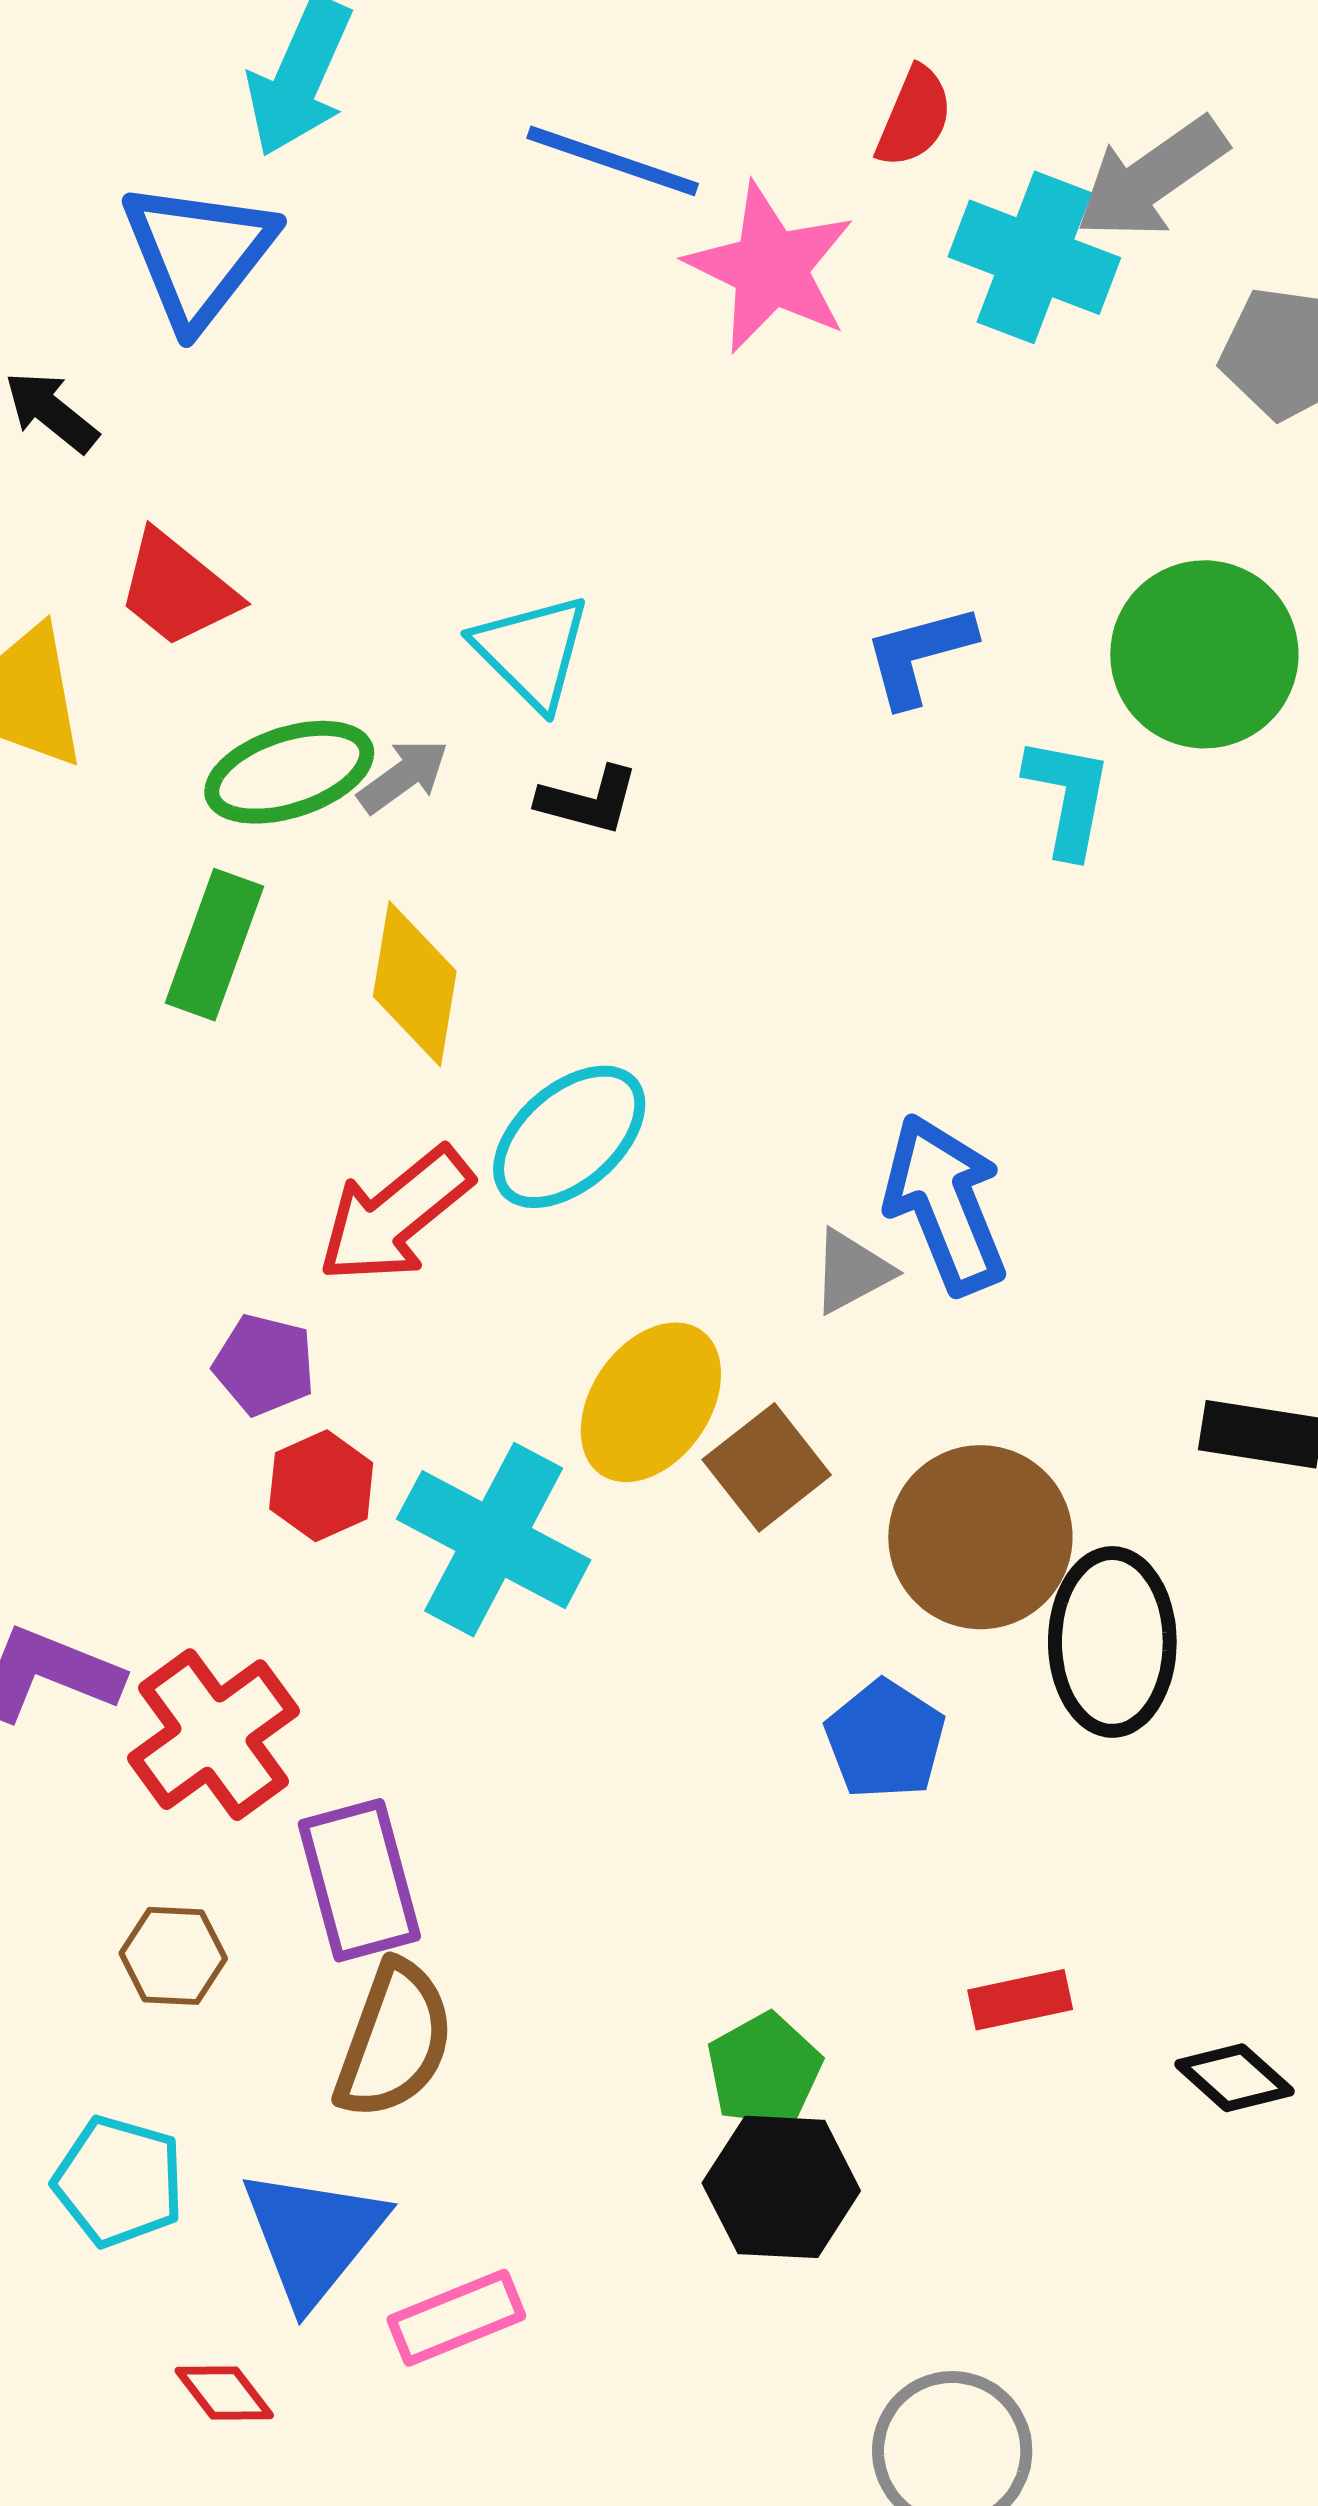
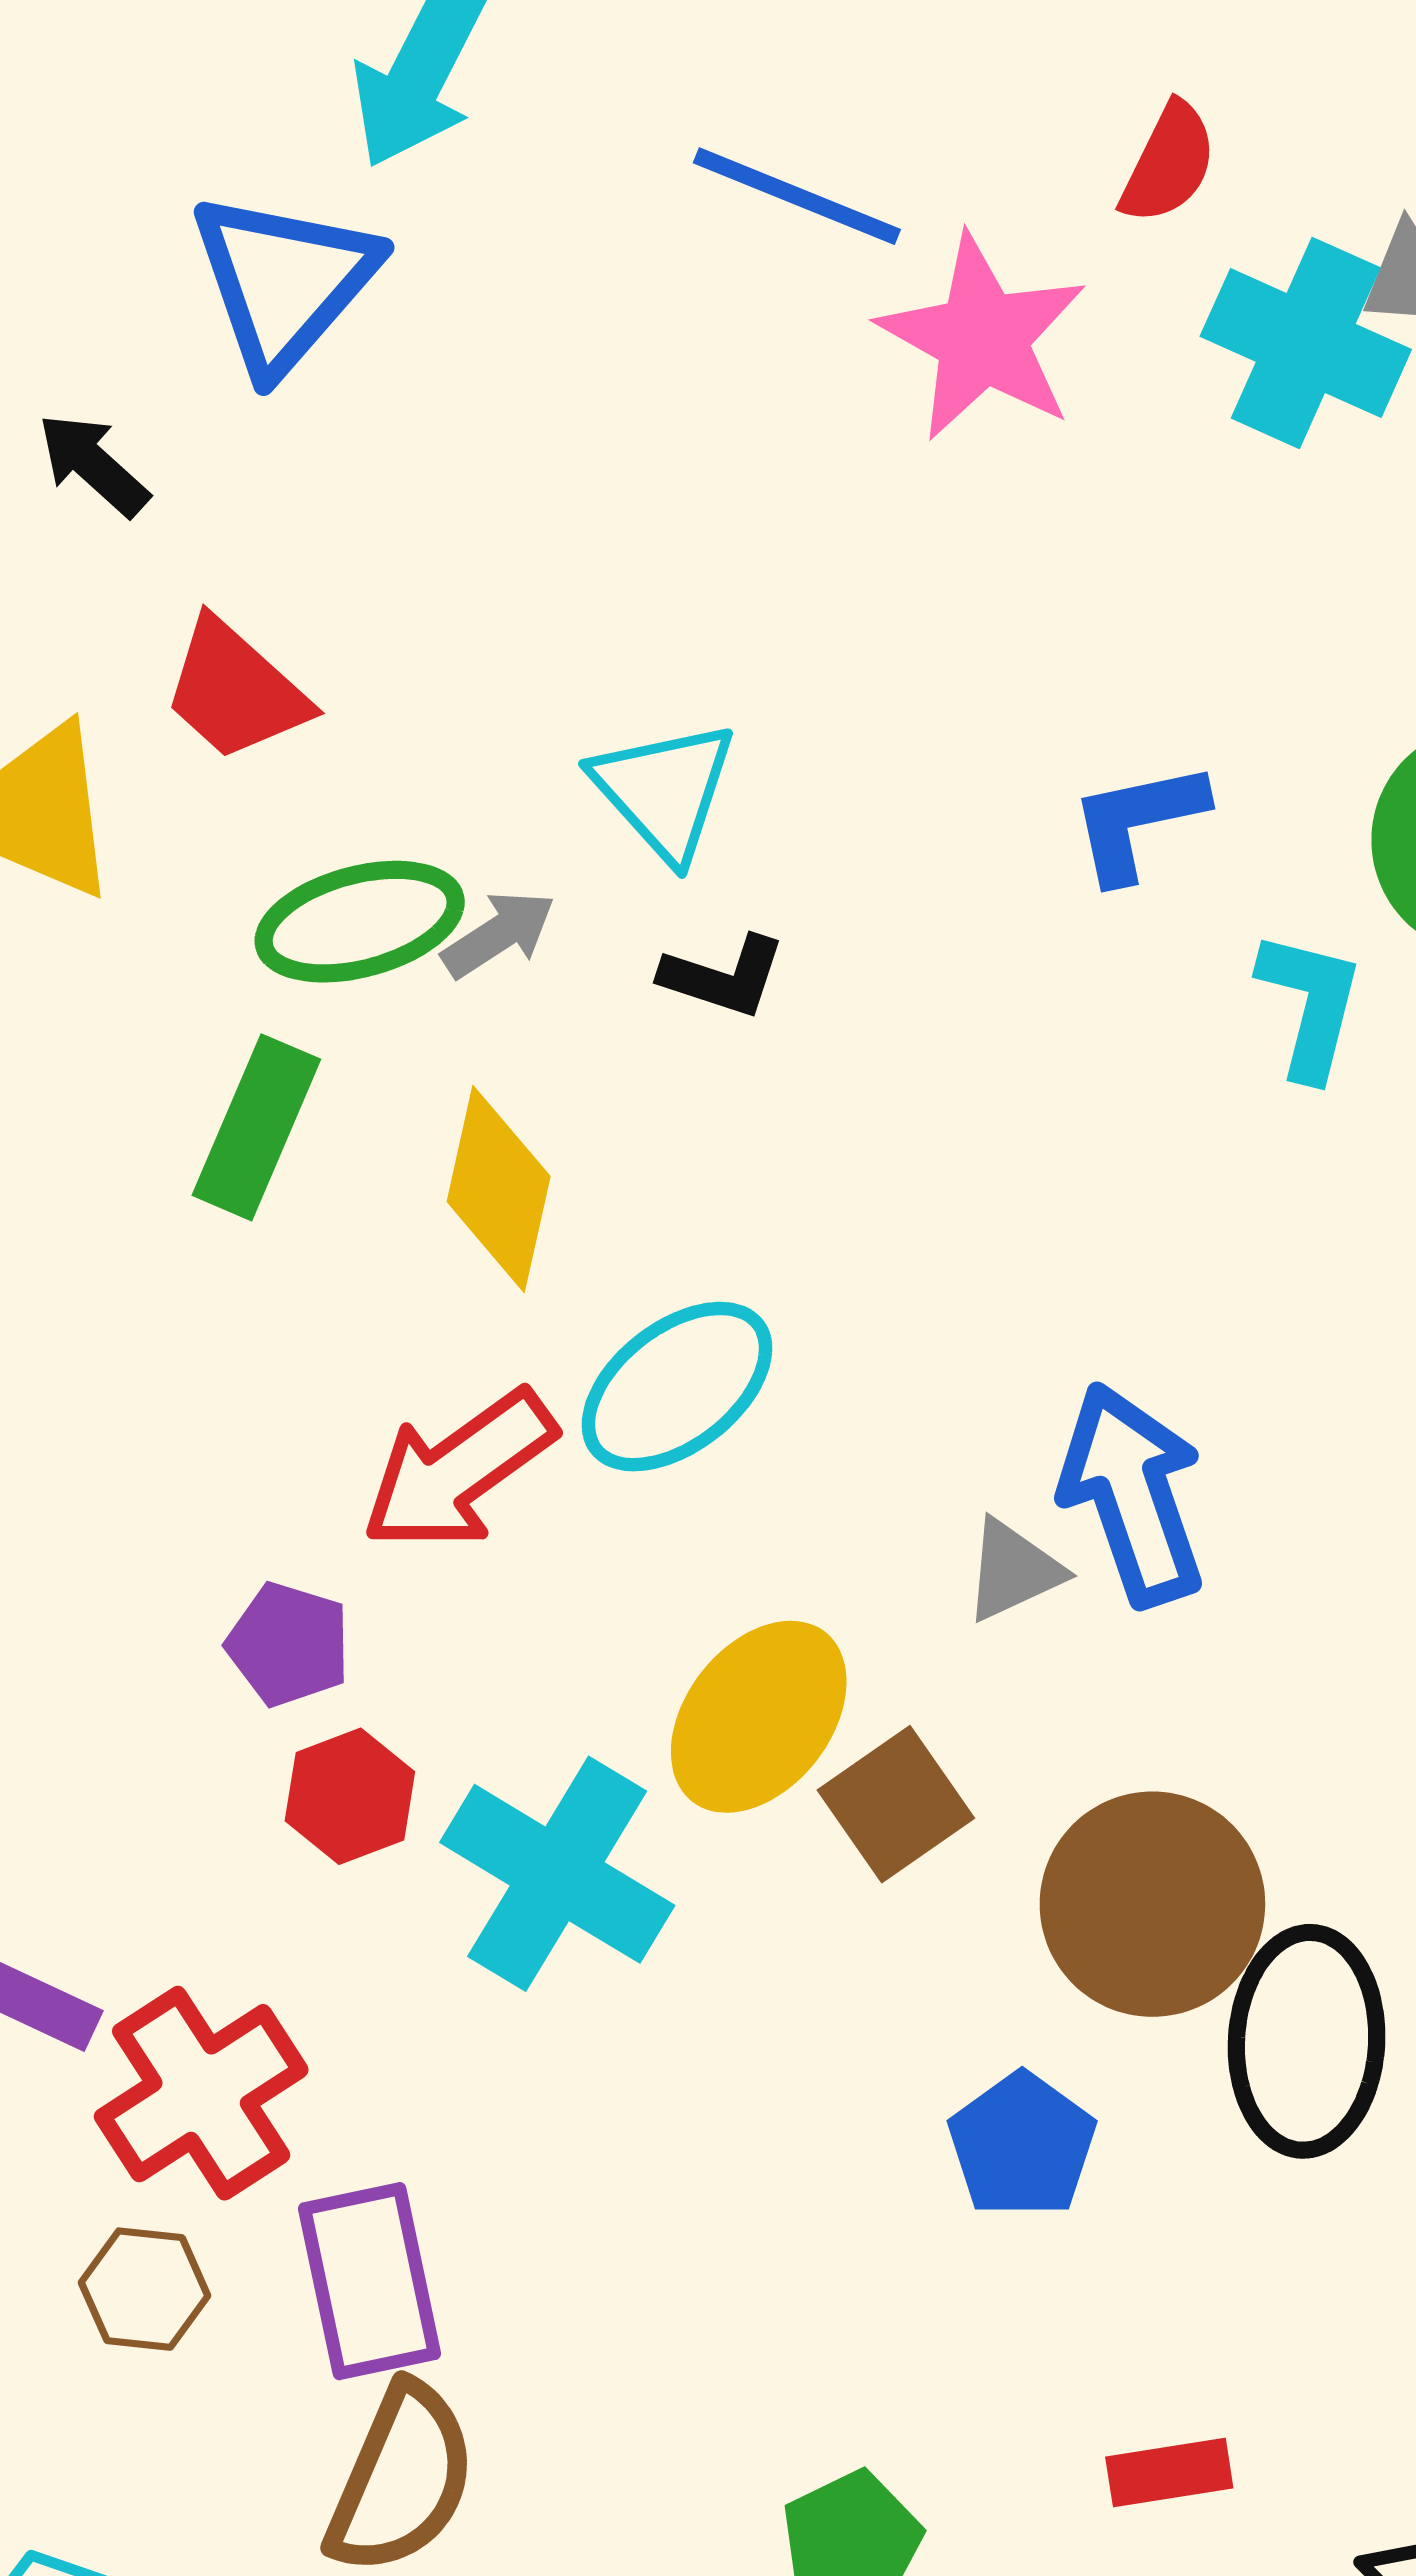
brown hexagon: (173, 1956) -> (145, 2289), moved

